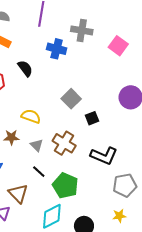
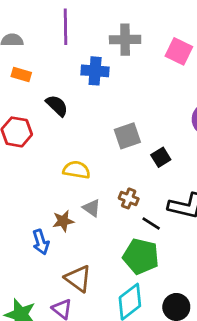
gray square: (71, 99) -> (127, 136), turned 36
brown star: (11, 137) -> (63, 221), moved
brown cross: (64, 143) -> (129, 198), size x0.6
black line: (39, 172) -> (151, 224), moved

